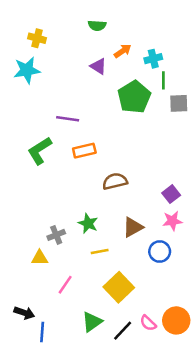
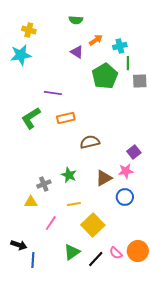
pink star: (172, 221) -> (126, 171), moved
yellow line: (100, 252) -> (74, 204), moved

